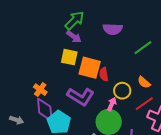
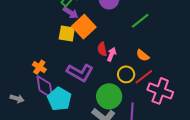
orange square: (90, 68) -> (84, 27), moved, turned 35
yellow circle: (122, 91) -> (126, 74), moved
pink arrow: (112, 104) -> (112, 54), moved

